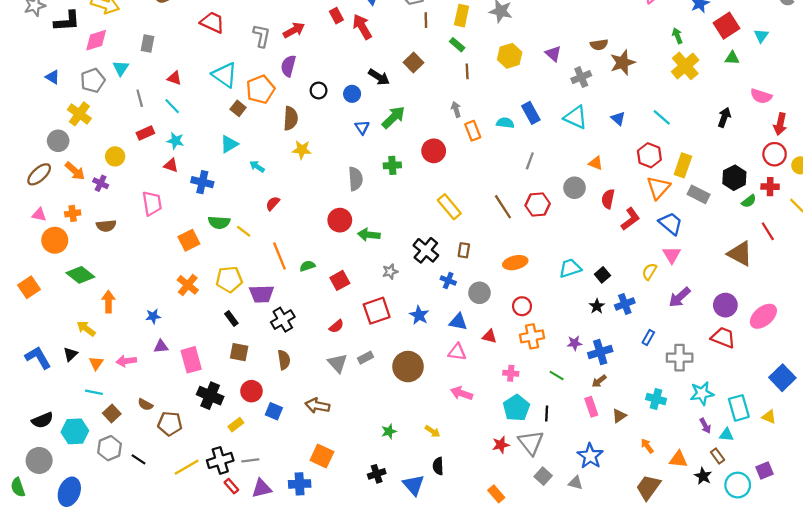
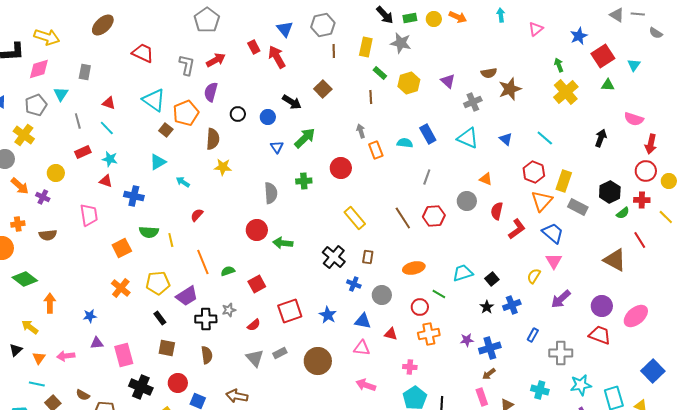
green rectangle: (457, 45) -> (380, 73), moved
yellow line: (244, 231) -> (171, 240), turned 40
gray star: (390, 272) -> (229, 310), moved
purple trapezoid: (262, 294) -> (187, 296), turned -30
black cross: (283, 320) -> (206, 319), turned 30
green line: (557, 375) -> (439, 294), moved

